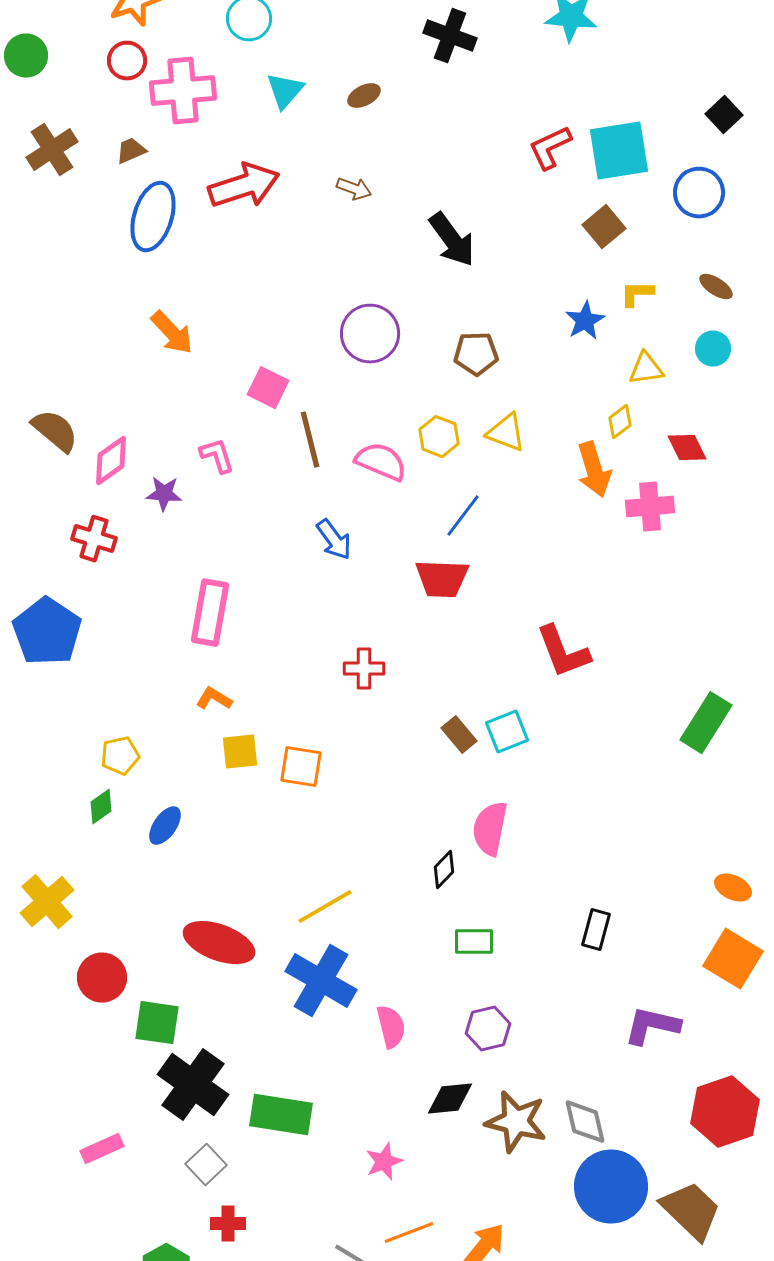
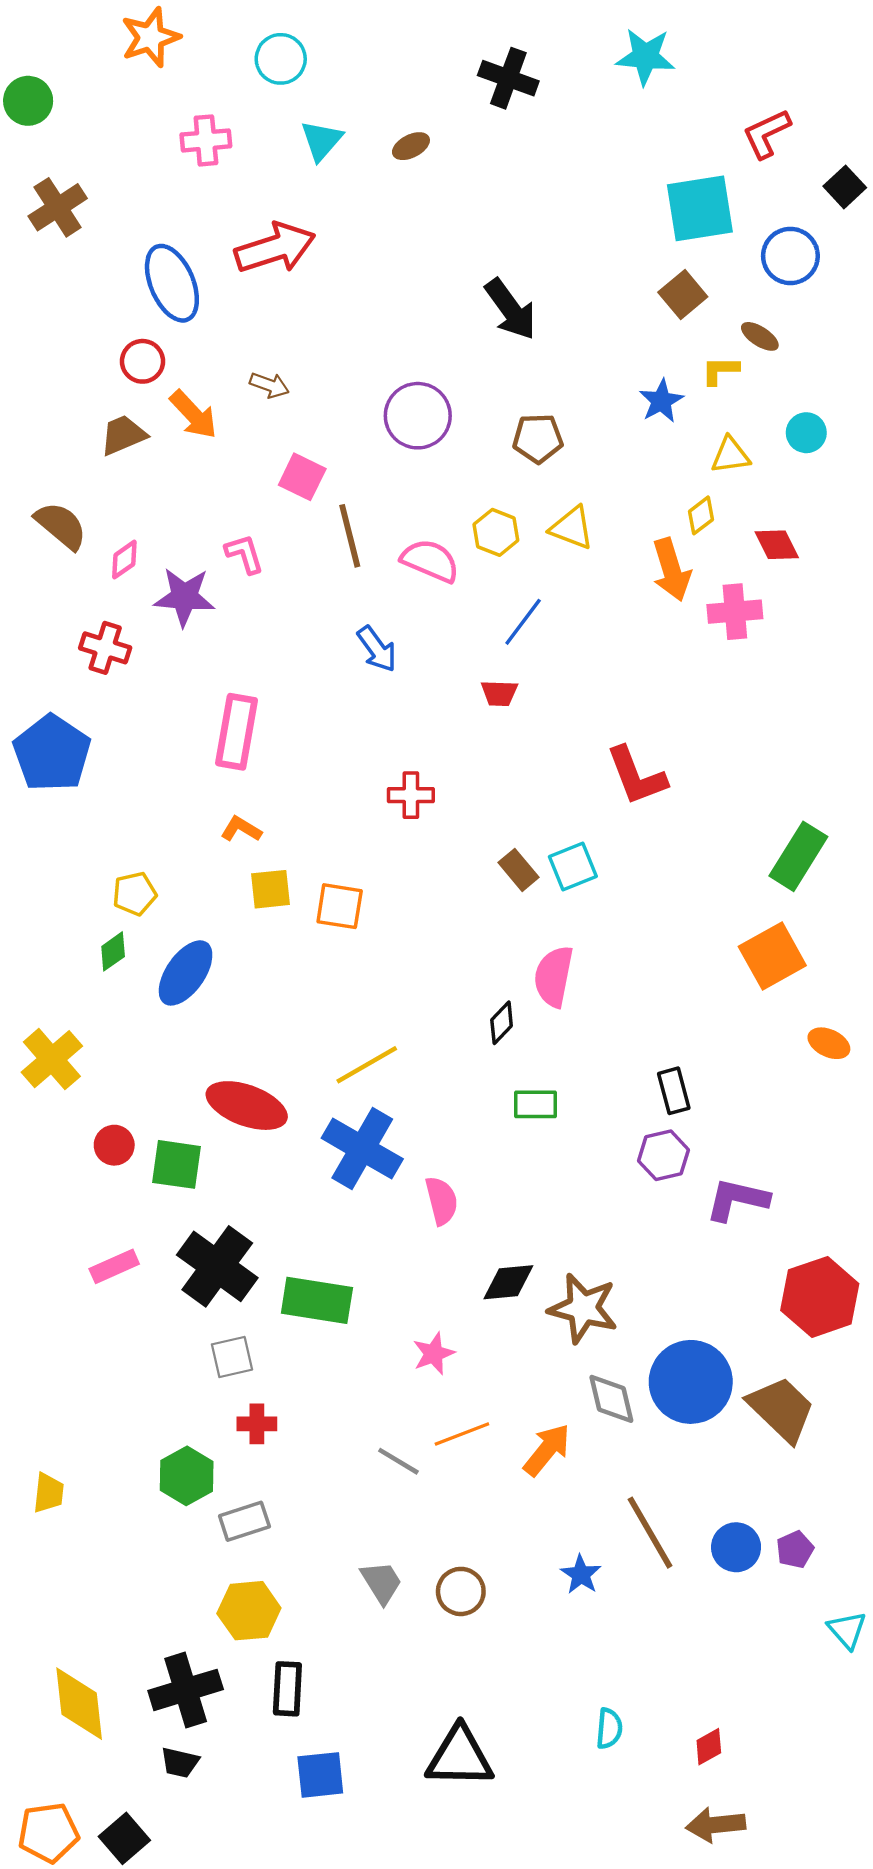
red circle: (127, 61) -> (142, 361), moved
pink cross: (183, 91) -> (206, 140), size x0.7
black square: (724, 115) -> (845, 187), moved
red L-shape: (550, 148) -> (767, 134), moved
brown trapezoid: (131, 151) -> (123, 435), moved, size x1.4
brown arrow: (354, 189) -> (269, 385), moved
blue ellipse: (153, 217) -> (172, 283), turned -40
brown ellipse: (716, 287) -> (760, 336), moved
pink diamond: (111, 461) -> (124, 560), size x0.7
purple star: (164, 494) -> (184, 597), size x1.5
red trapezoid: (442, 579) -> (499, 693), size x0.6
blue ellipse: (165, 826) -> (186, 973), size x1.5
black rectangle: (596, 930) -> (674, 1091), turned -30
orange square: (733, 959) -> (772, 956), moved, turned 30
red circle: (102, 978) -> (114, 1145), size x0.7
green square: (157, 1023) -> (176, 1164), moved
purple hexagon: (488, 1029) -> (664, 1155), moved
gray diamond: (585, 1122) -> (611, 1399), moved
pink rectangle: (102, 1149) -> (114, 1266), moved
gray square: (206, 1165) -> (232, 1357), turned 30

